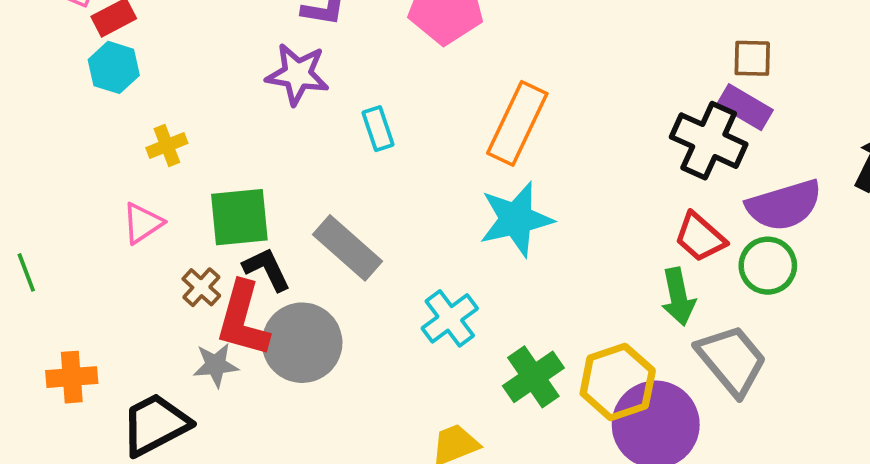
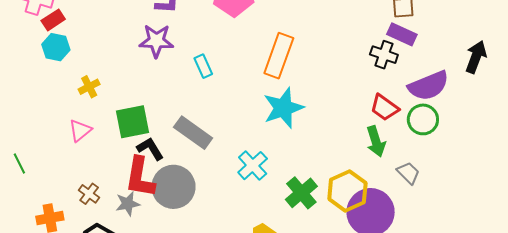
black cross: (709, 141) -> (384, 55), size x0.7
brown cross: (201, 287) -> (89, 194), moved
gray trapezoid: (732, 360) -> (408, 173), size x0.6

